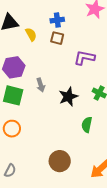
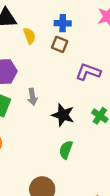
black star: (68, 97) -> (63, 115), turned 30
green semicircle: (87, 125) -> (66, 150), moved

